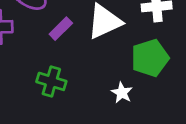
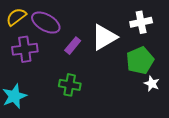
white star: (122, 93) -> (152, 84), moved

